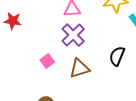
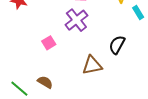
brown triangle: (79, 68) -> (92, 65), moved

